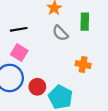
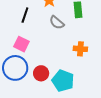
black line: (19, 29) -> (25, 15), moved, turned -56

